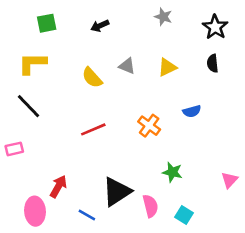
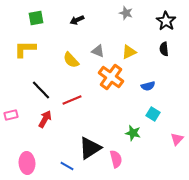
black line: (29, 106) -> (41, 90), moved
orange cross: (149, 126) -> (111, 77), moved, size x1.4
red arrow: (58, 186) -> (45, 119), moved
cyan square: (184, 215) -> (153, 114), moved

